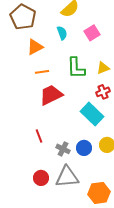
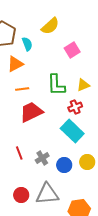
cyan semicircle: (62, 33) -> (27, 44), moved
red cross: (103, 92) -> (75, 107), moved
gray cross: (63, 149) -> (42, 158), moved, turned 32

